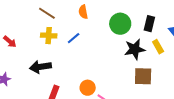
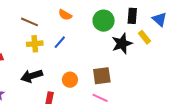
orange semicircle: (83, 12) -> (65, 15), turned -40
brown square: (143, 76) -> (102, 76), moved
orange circle: (88, 88) -> (70, 80), moved

